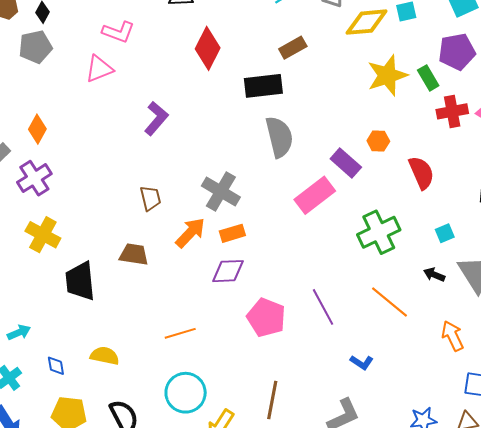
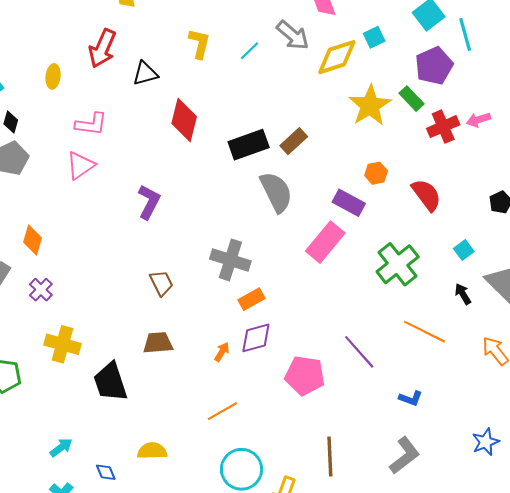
brown rectangle: (293, 48) -> (294, 141), moved
purple cross: (34, 178) -> (41, 290), size x0.7
orange arrow: (190, 233) -> (222, 352), moved, size x0.6
black arrow: (434, 275) -> (463, 294), turned 50

